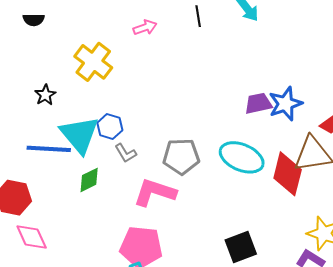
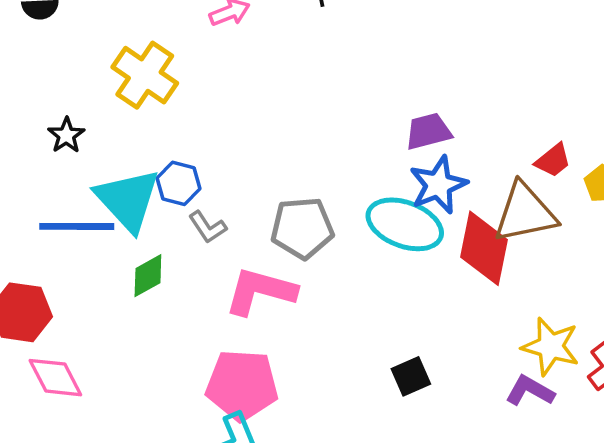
blue star: (285, 104) -> (438, 185), moved
black square: (241, 247) -> (411, 376), size x0.7

